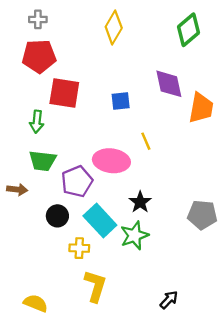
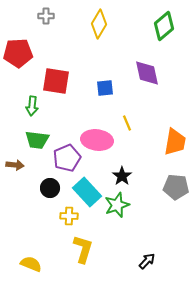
gray cross: (38, 19) -> (46, 16), moved
red pentagon: (39, 56) -> (18, 53), moved
orange trapezoid: (201, 108) -> (175, 142), moved

